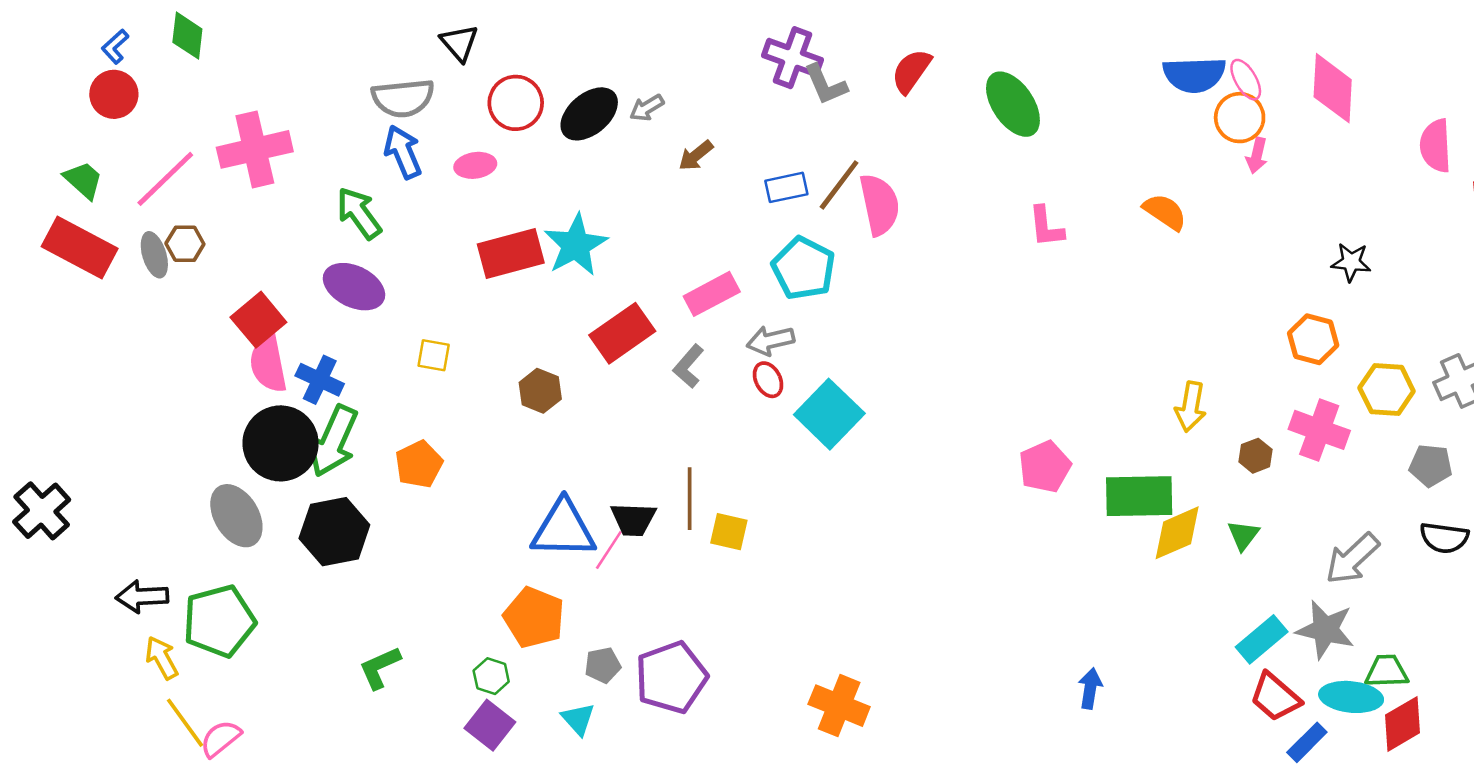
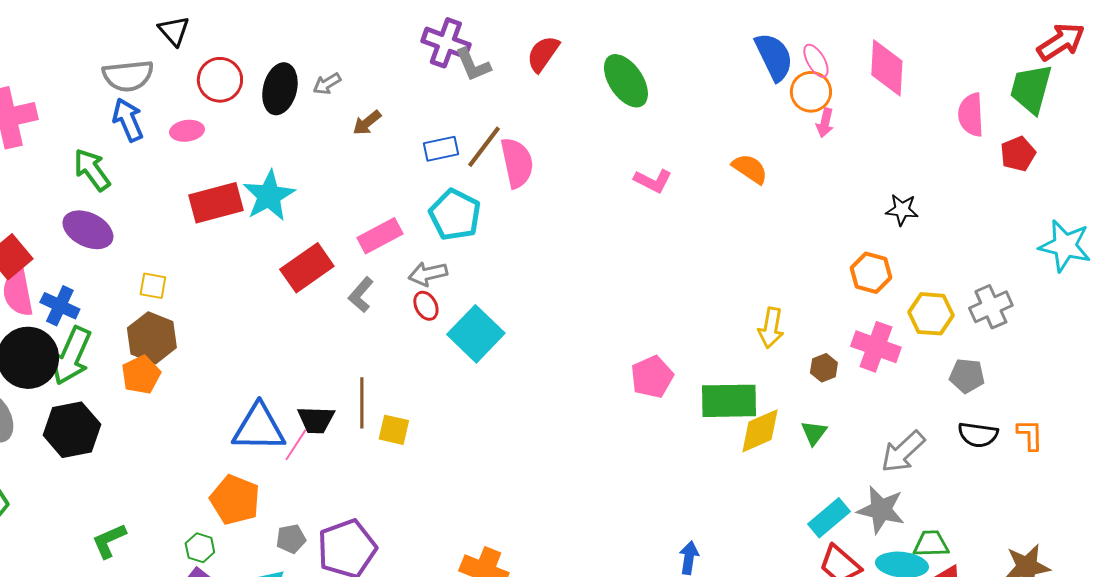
blue semicircle: (1194, 75) -> (774, 57), turned -114
black ellipse: (589, 114) -> (280, 89), turned -36
pink L-shape: (1046, 227) -> (653, 181), turned -57
brown hexagon: (540, 391) -> (152, 338), moved, size x1.4

